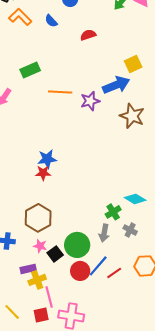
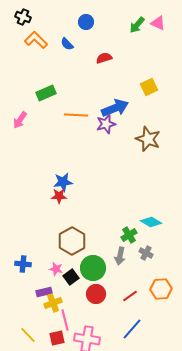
blue arrow: (116, 85) -> (115, 108), moved
brown hexagon: (38, 218) -> (72, 241), moved
blue line: (98, 266) -> (132, 329), moved

